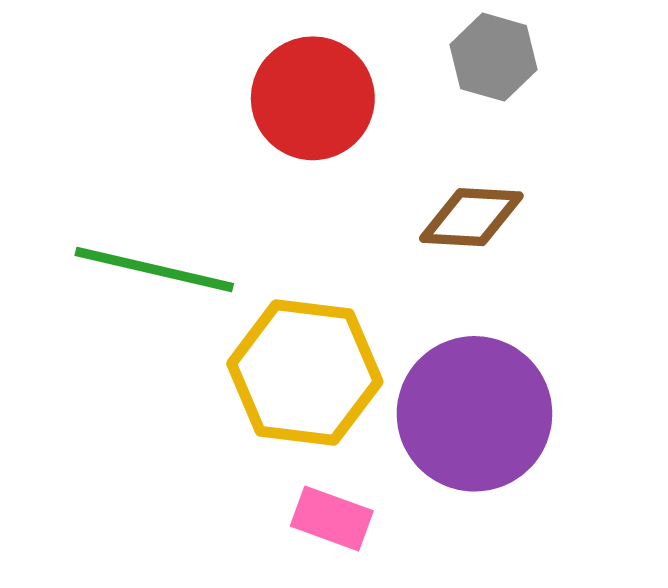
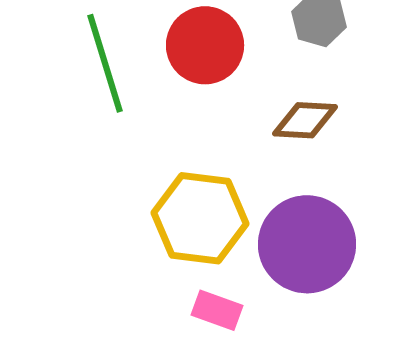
green line: (154, 270) -> (105, 63), moved, turned 60

